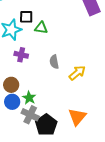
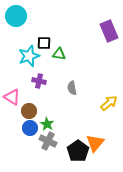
yellow arrow: (77, 73) -> (109, 103), moved
black pentagon: (46, 125) -> (78, 151), moved

